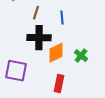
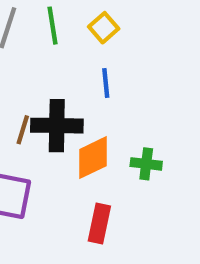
brown line: (36, 13) -> (23, 130), moved
green cross: (81, 56) -> (146, 164), turned -32

